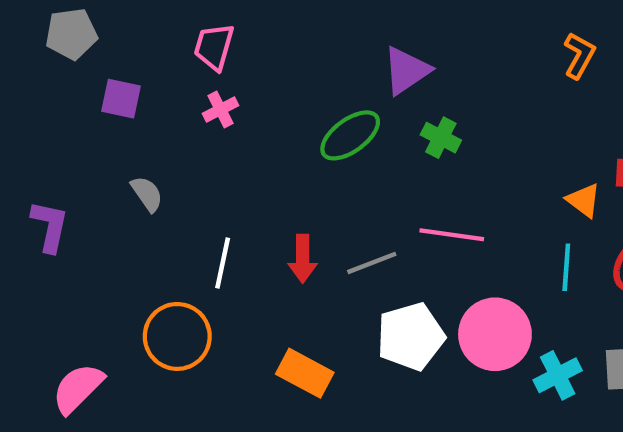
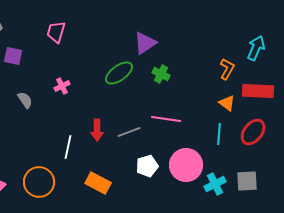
orange L-shape: (579, 55) -> (227, 69), moved
pink cross: (220, 109) -> (62, 86), moved
white line: (223, 263) -> (68, 147), moved
orange circle: (177, 336) -> (39, 182), moved
white pentagon: (411, 336) -> (147, 166), size x0.7

